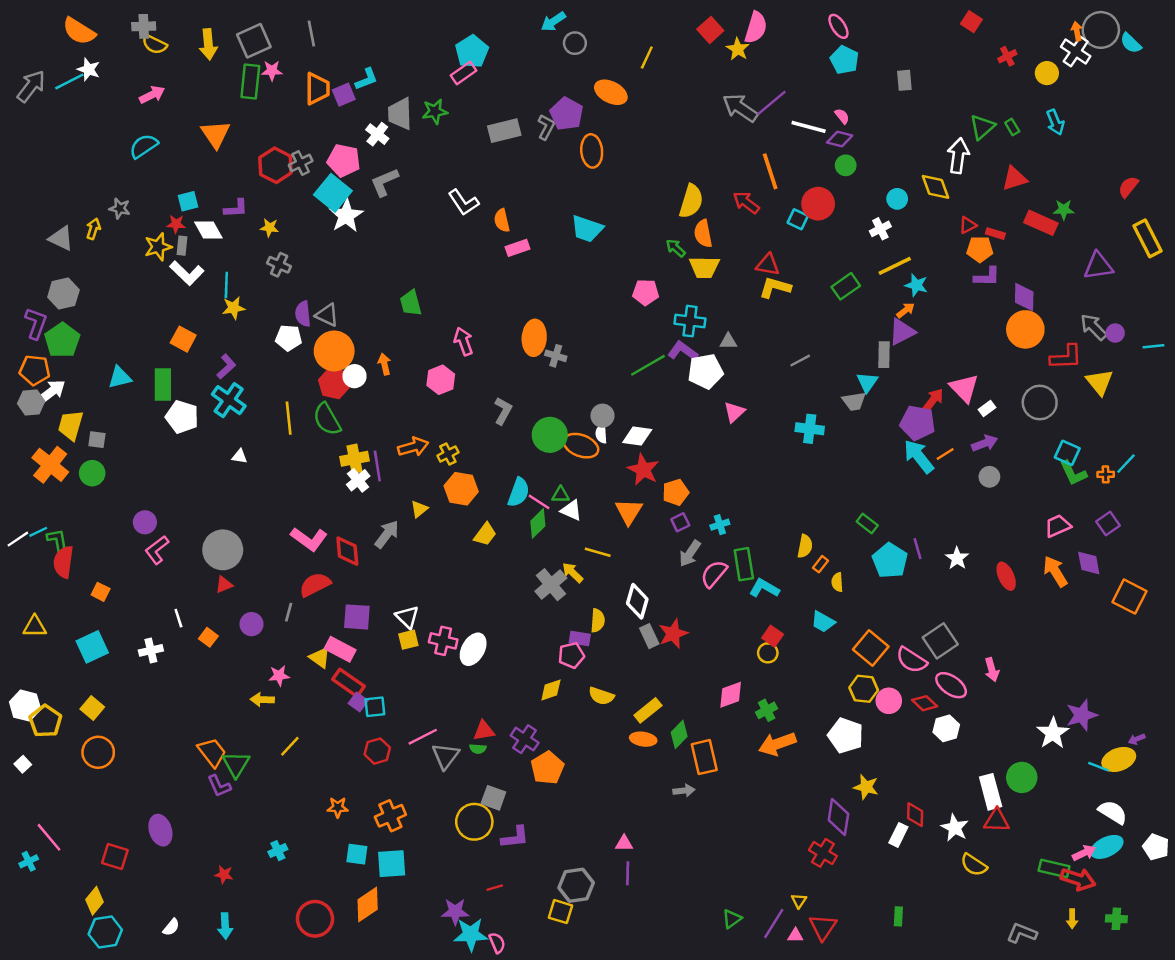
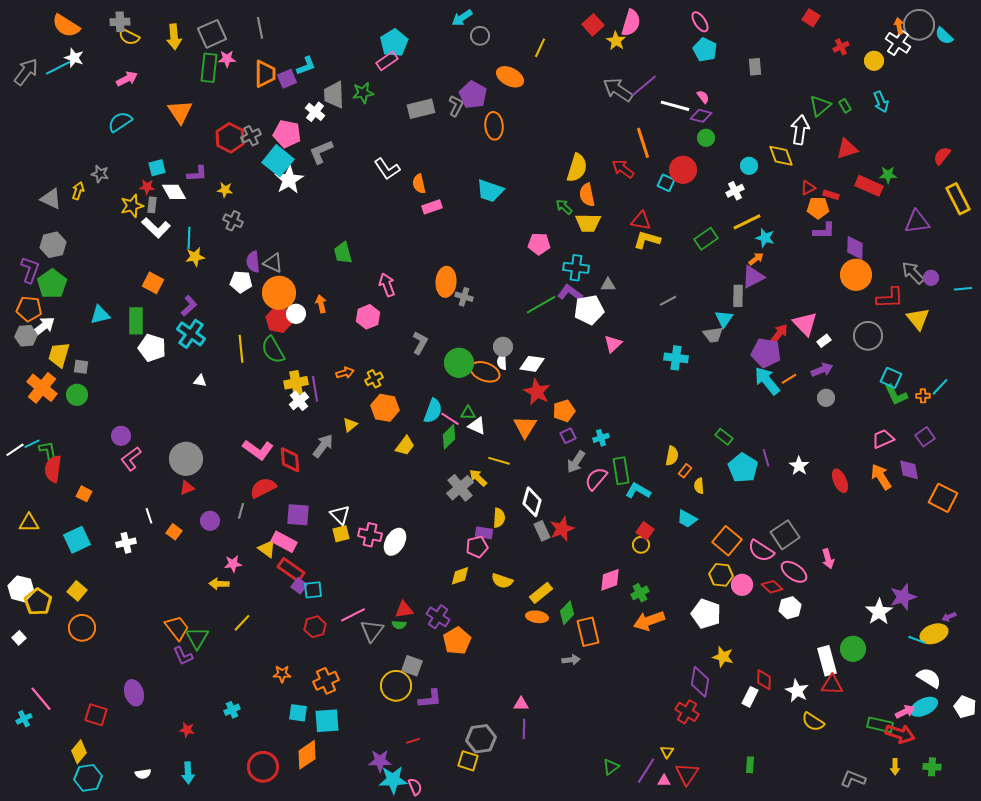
orange arrow: (413, 447) -> (345, 373), size x0.7
white semicircle: (171, 927) -> (143, 774), turned 42

